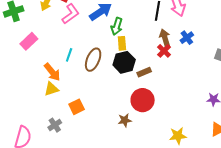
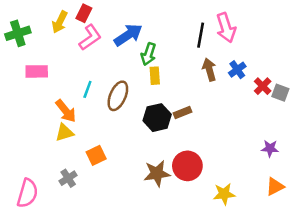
pink rectangle: (29, 41) -> (37, 71), turned 42
red cross: (164, 51) -> (263, 86), moved
black hexagon: (124, 62) -> (157, 118), moved
red circle: (143, 100) -> (187, 166), moved
brown star: (125, 120) -> (157, 173), size x1.5

